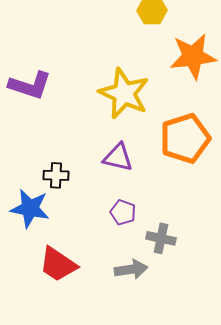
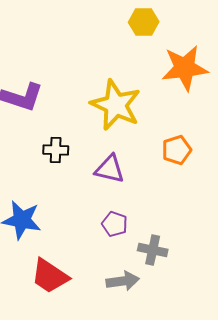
orange pentagon: (185, 138) -> (177, 150), size x0.6
black cross: (56, 175) -> (56, 150), moved

